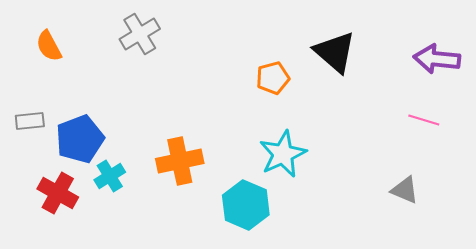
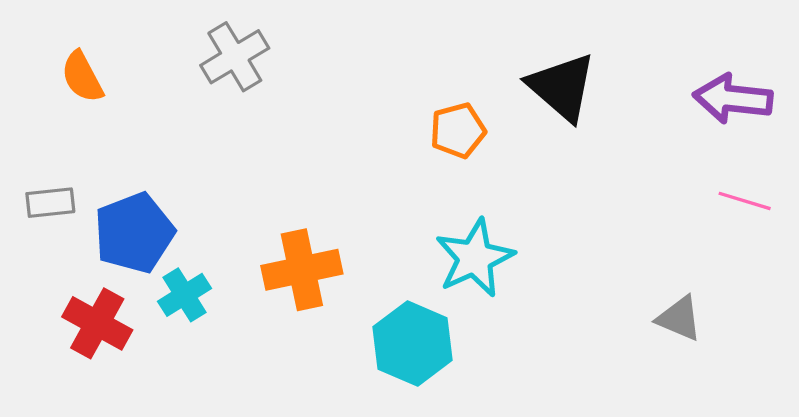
pink line: (424, 120) -> (745, 201), moved

